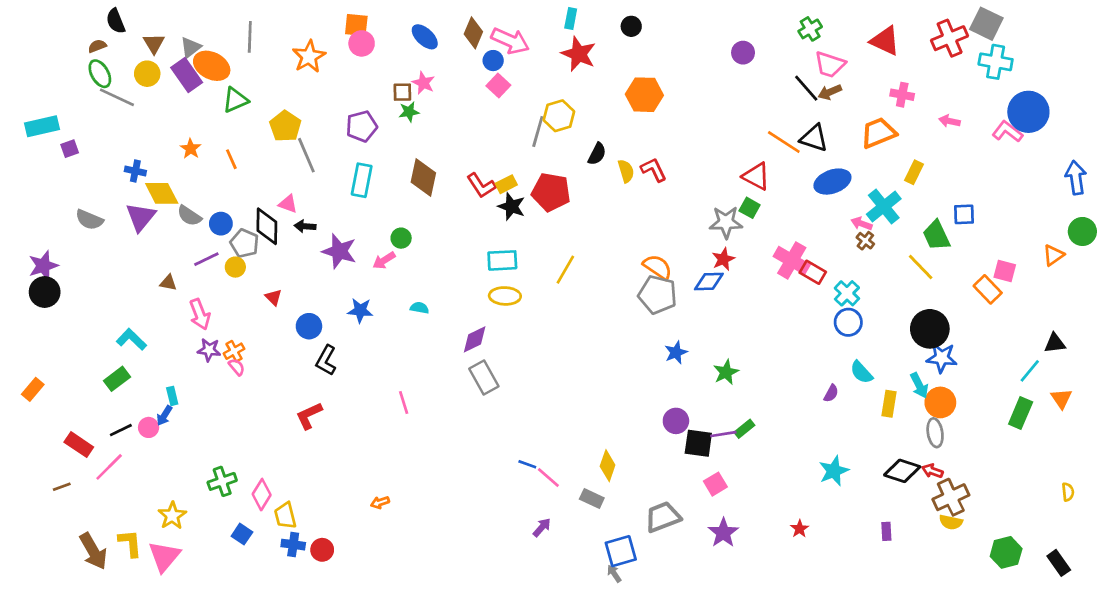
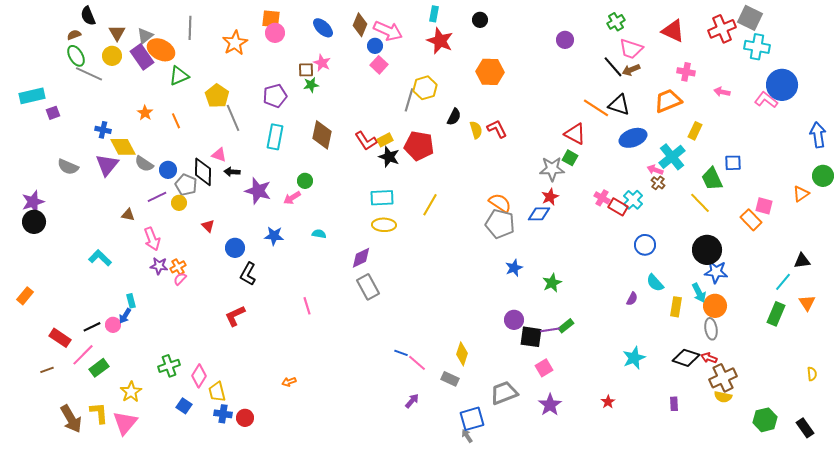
pink cross: (792, 260) -> (602, 198), size x0.6
cyan cross: (847, 293) -> (633, 200), moved
pink semicircle: (237, 367) -> (180, 279), turned -96
green rectangle: (117, 379) -> (99, 368), moved

